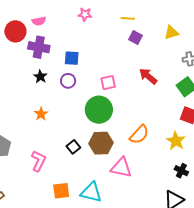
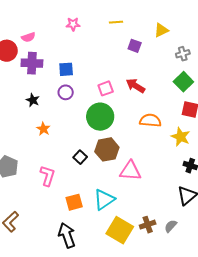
purple square: (136, 37) -> (135, 46), moved
red arrow: (148, 76) -> (135, 86), moved
black star: (40, 77) -> (33, 100), moved
orange semicircle: (139, 135) -> (150, 120), moved, turned -120
cyan triangle: (91, 192) -> (104, 200), turned -40

